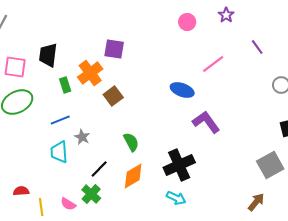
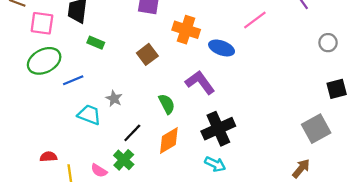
orange cross: (90, 73) -> (186, 30), moved, turned -35
green rectangle: (65, 85) -> (96, 43), turned -49
blue line: (60, 120) -> (73, 80), moved
purple L-shape: (206, 122) -> (200, 82), moved
cyan trapezoid: (59, 152) -> (89, 115), turned 115

